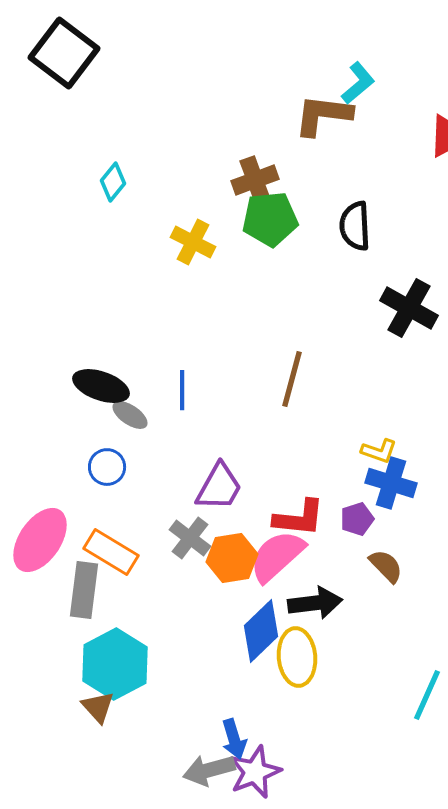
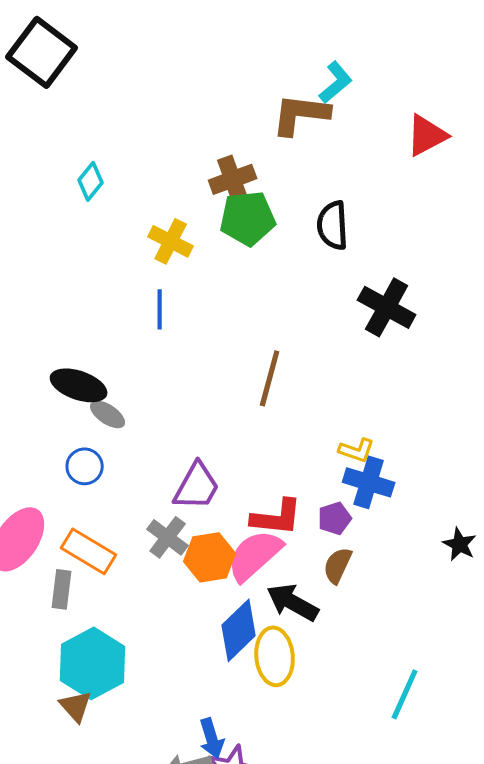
blue line: (182, 390) -> (160, 309), moved
brown semicircle: (386, 566) -> (338, 565), moved, turned -111
gray rectangle: (84, 590) -> (62, 589), size x0.7
black arrow: (315, 603) -> (293, 602), turned -144

